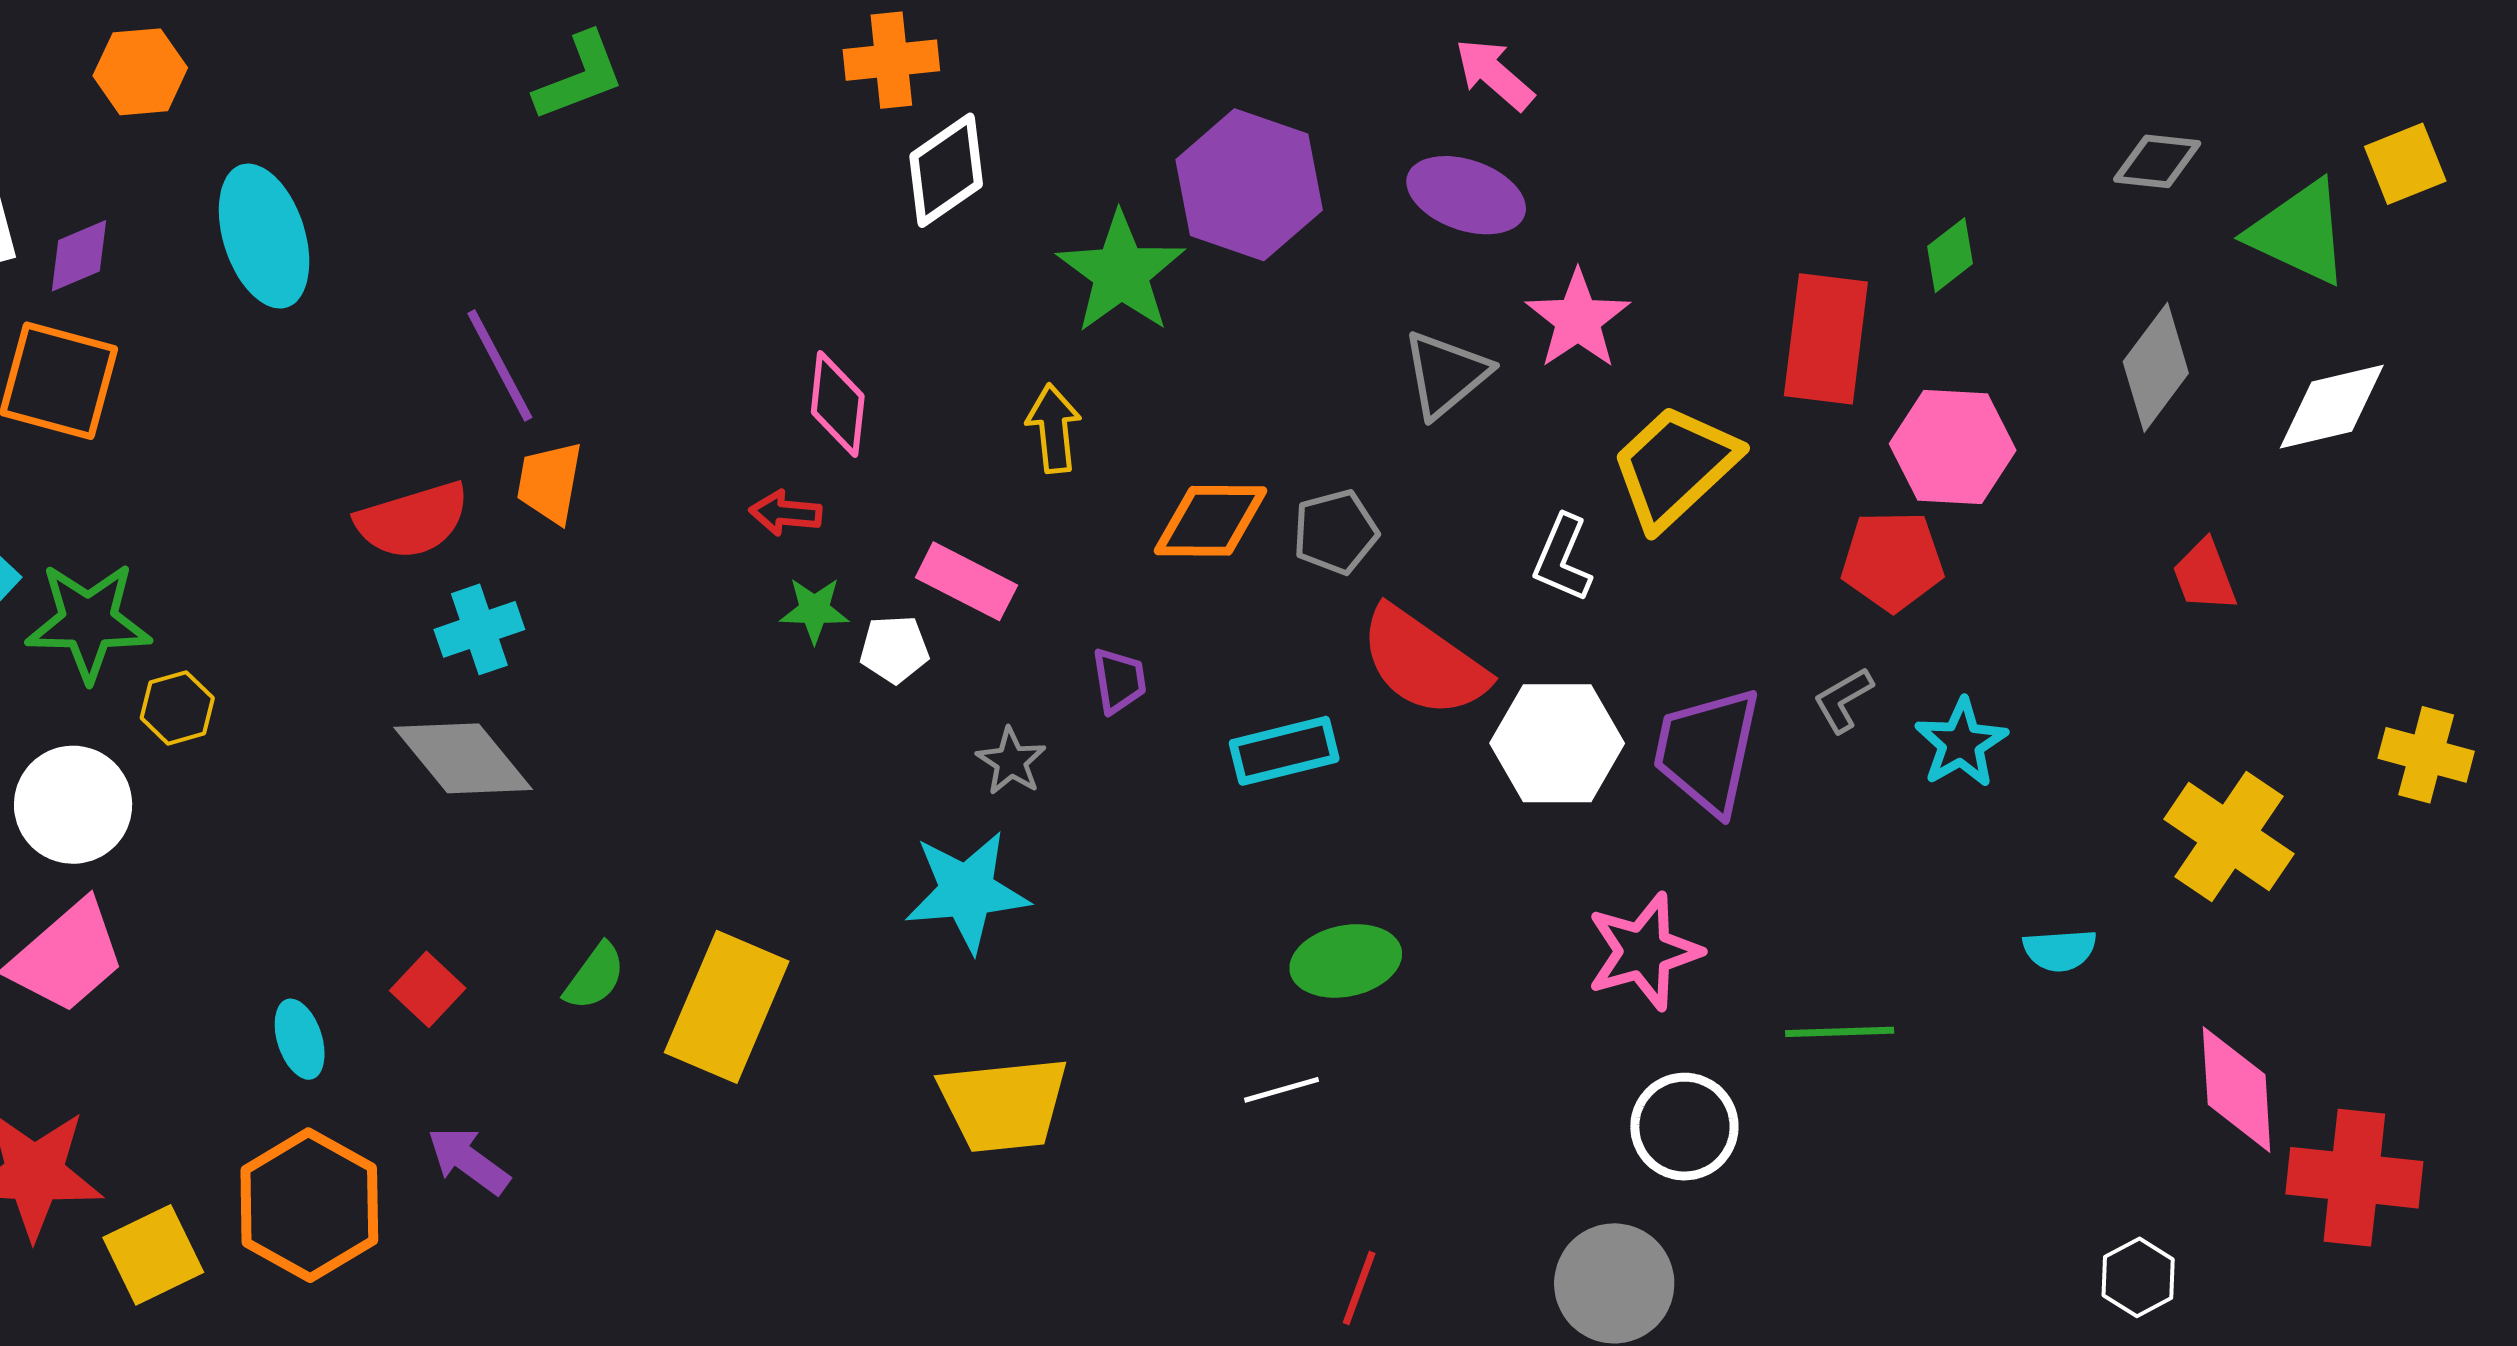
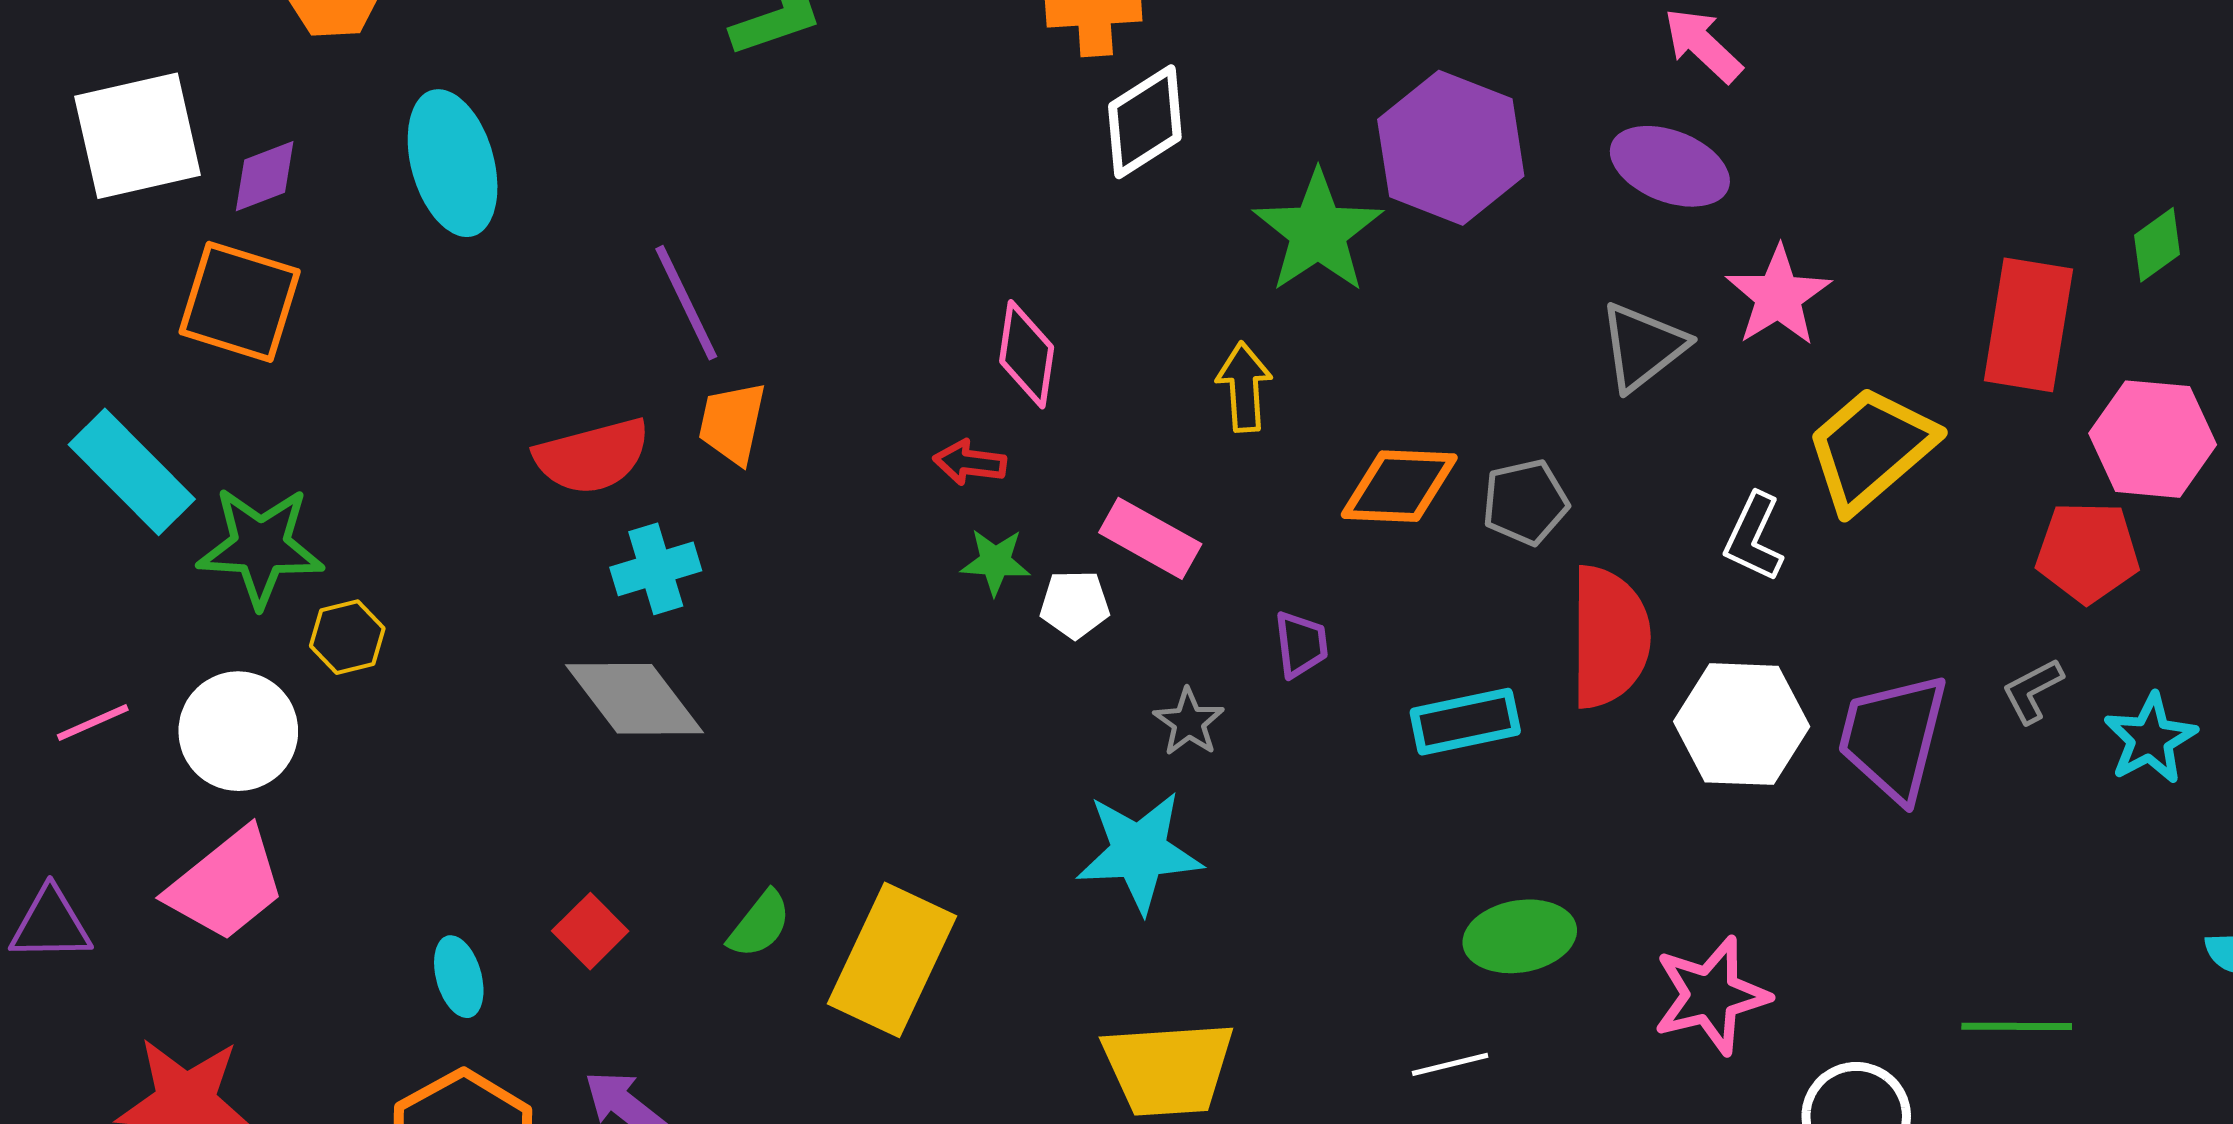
red semicircle: (1423, 662) -> (1609, 637), turned -127
pink star: (1644, 951) -> (1711, 995), moved

